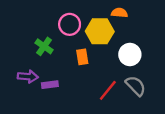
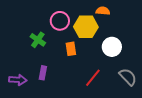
purple arrow: (28, 77) -> (18, 80), moved
purple rectangle: (50, 85) -> (43, 73), turned -72
gray semicircle: (136, 86) -> (128, 77), moved

